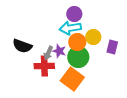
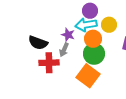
yellow circle: (93, 37) -> (109, 25), moved
purple star: (59, 51) -> (68, 35), moved
red cross: (44, 66) -> (49, 63), moved

